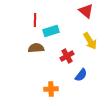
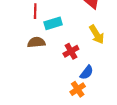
orange cross: (51, 89) -> (78, 89), moved, turned -32

